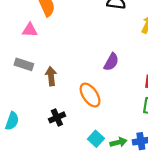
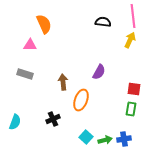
brown arrow: (51, 76) -> (63, 82), moved
orange ellipse: (90, 95) -> (81, 100), turned 55

